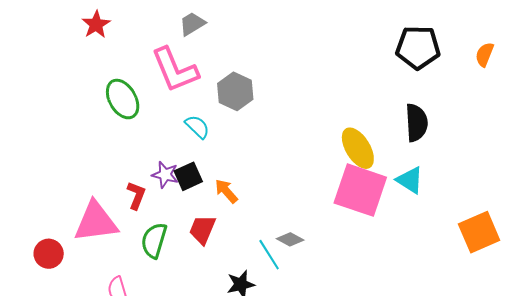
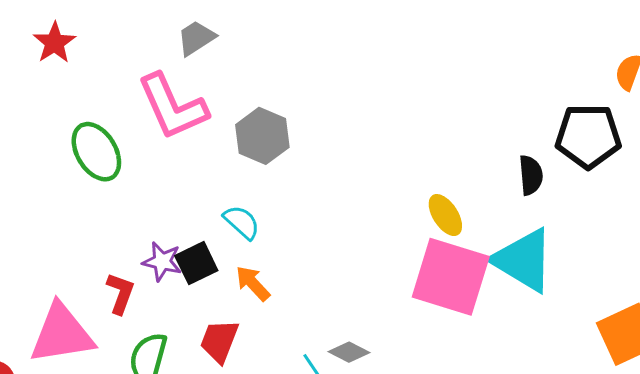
black pentagon: (418, 47) -> (588, 136), moved
black semicircle: (416, 123) -> (531, 175), size x0.7
cyan semicircle: (197, 127) -> (242, 222), moved
yellow ellipse: (358, 148) -> (445, 215), size x0.7
cyan triangle: (410, 180) -> (523, 260), size x1.6

